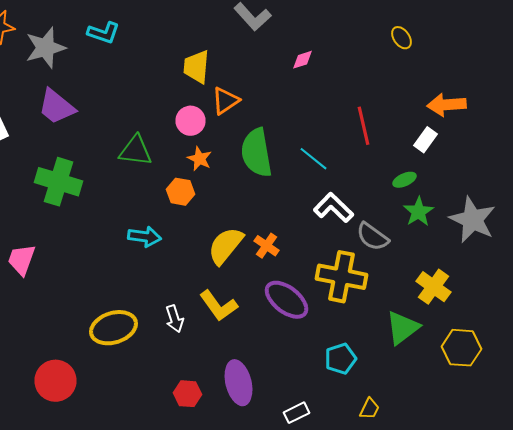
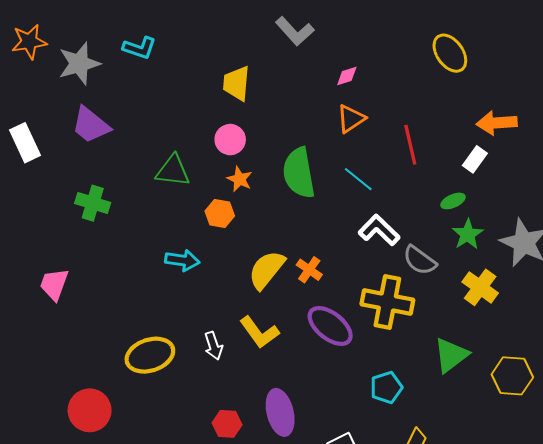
yellow ellipse: (402, 38) -> (450, 53), size x1.6
orange triangle: (226, 101) -> (351, 119), moved
green cross: (58, 182) -> (93, 203), size x0.7
yellow cross: (434, 287) -> (480, 287), moved

